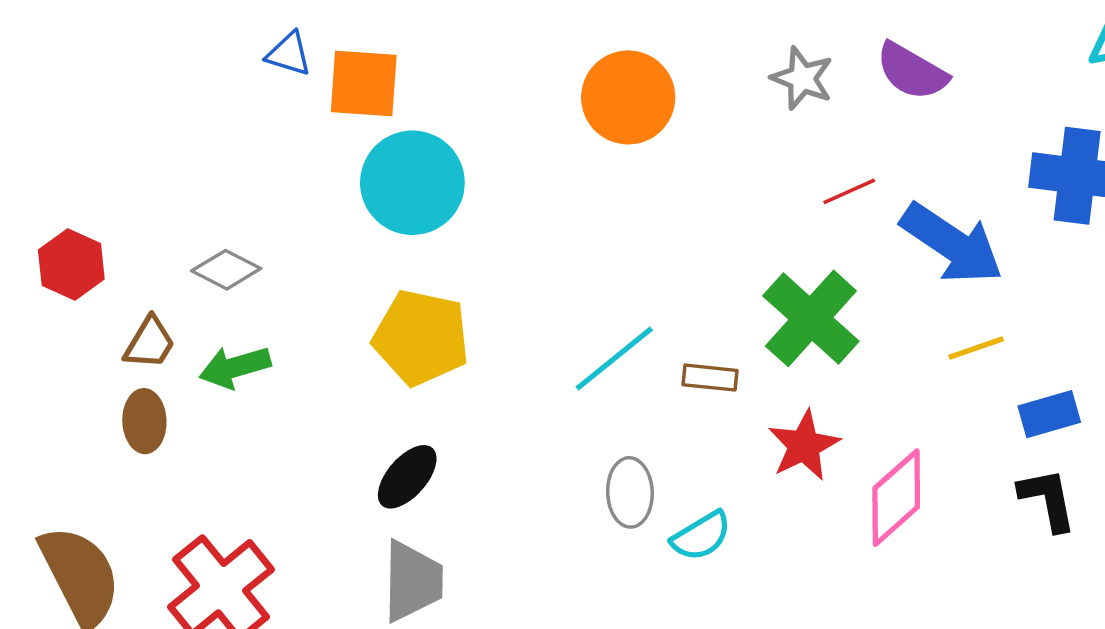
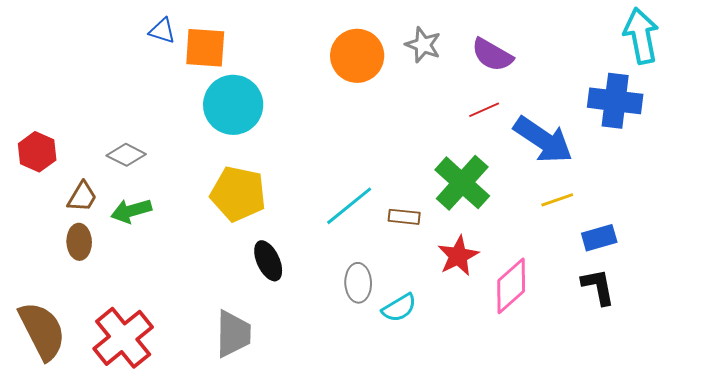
purple semicircle: (912, 71) -> (492, 55), moved
gray star: (802, 78) -> (423, 45), moved
black ellipse: (407, 477) -> (268, 261), moved, turned -66

